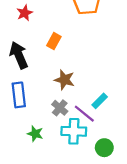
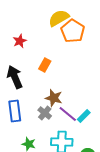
gray cross: (60, 108) -> (45, 113), moved
purple line: (84, 114) -> (68, 114), moved

